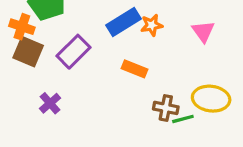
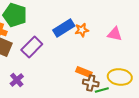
pink triangle: (203, 31) -> (115, 34), turned -42
orange rectangle: (134, 69) -> (84, 72), moved

